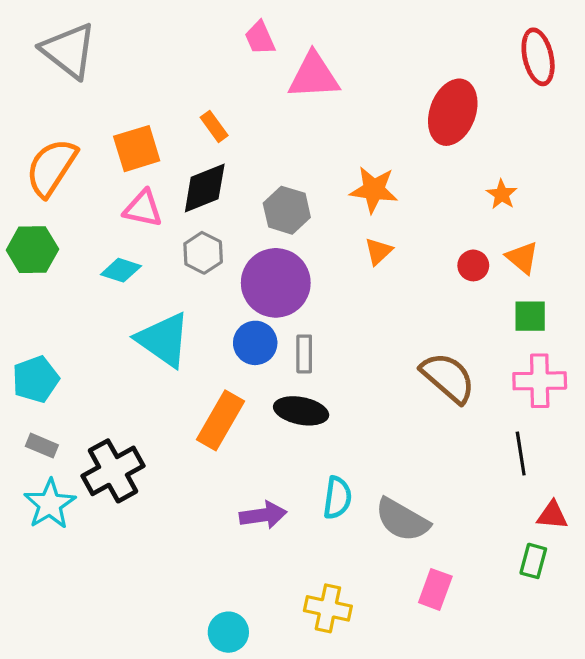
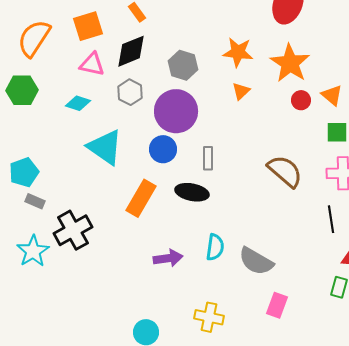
orange star: (502, 194) -> (290, 63), moved, size x2.0
gray rectangle: (304, 354) -> (208, 158), moved
gray rectangle: (42, 446) -> (35, 201), moved

